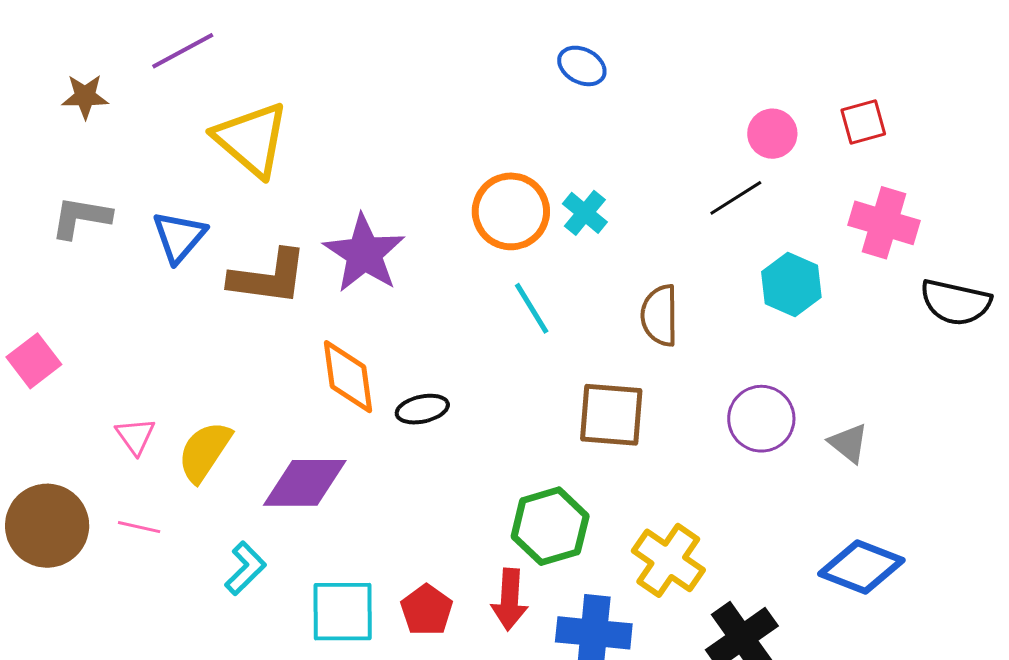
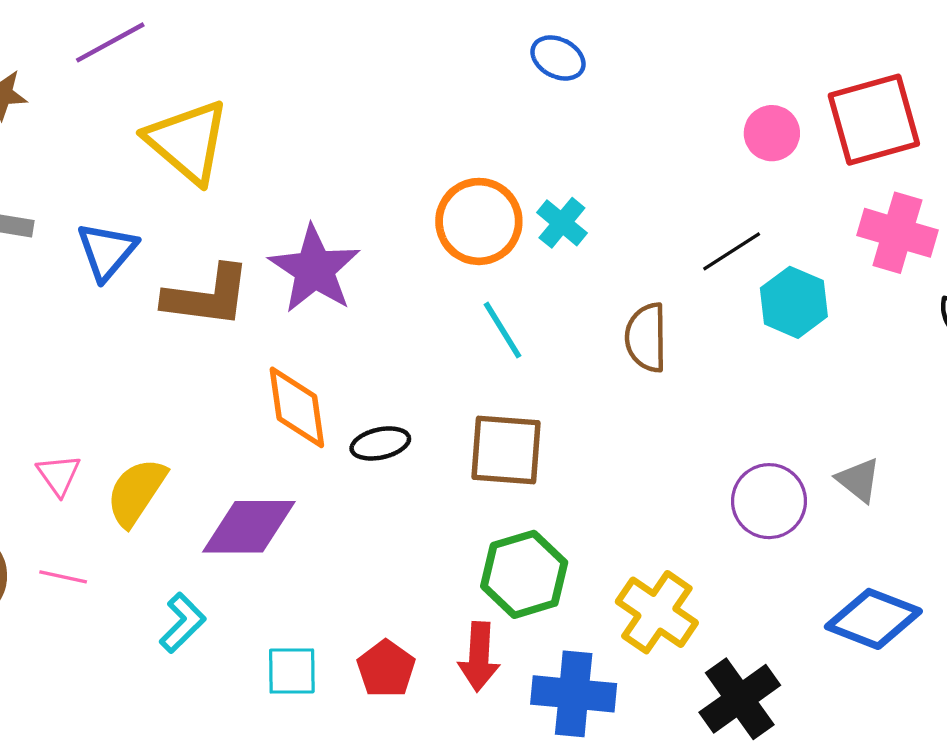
red square: (863, 122) -> (874, 120), size x1.8
black line: (736, 198) -> (732, 251), moved
brown square: (611, 415) -> (506, 450), moved
purple circle: (761, 419) -> (769, 501), moved
cyan square: (343, 612) -> (292, 671), size x0.7

